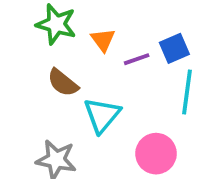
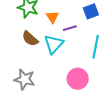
blue square: (174, 48) -> (91, 11), moved
cyan triangle: (102, 115) -> (54, 44), moved

